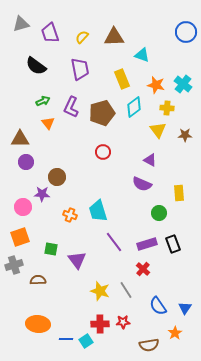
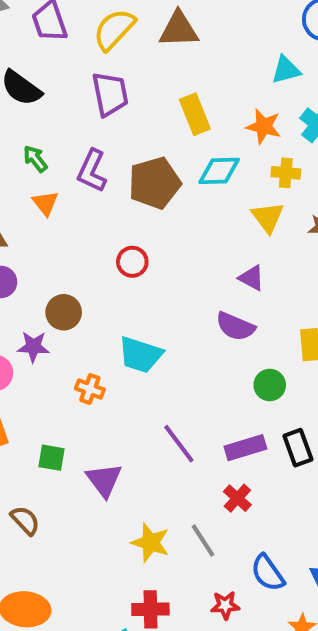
yellow semicircle: (82, 37) -> (114, 29), size x1.6
cyan triangle: (142, 55) -> (286, 70), moved, turned -35
green arrow: (43, 101) -> (35, 159), turned -104
cyan diamond: (134, 107) -> (219, 171), turned 35
red circle: (103, 152) -> (132, 262), moved
cyan trapezoid: (98, 211) -> (140, 355), moved, turned -55
brown semicircle: (38, 280) -> (25, 520), turned 49
red star: (123, 322) -> (225, 605), moved

